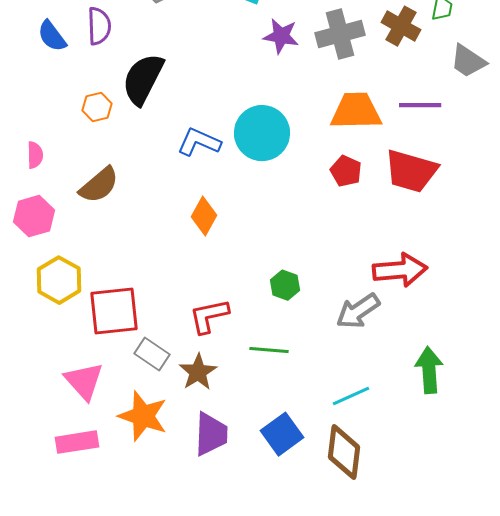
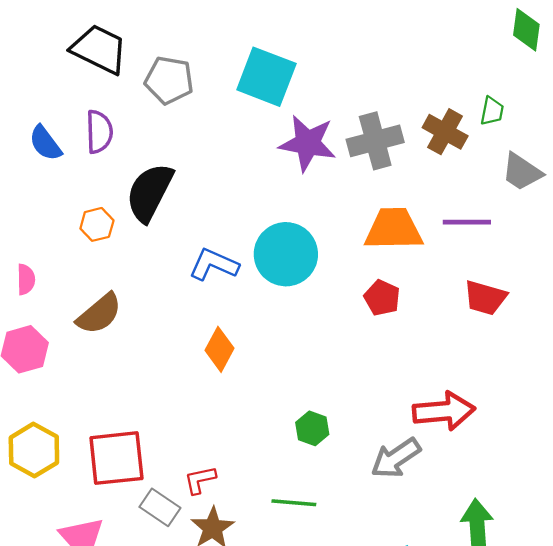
purple star: (281, 36) -> (308, 143), size x1.4
red trapezoid: (411, 171) -> (485, 298), moved, size x0.7
yellow hexagon: (59, 280) -> (34, 450), moved
red L-shape: (209, 316) -> (200, 480), moved, size x0.7

